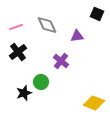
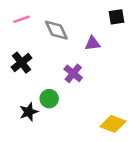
black square: (97, 14) -> (117, 17), turned -32
pink line: (16, 27) -> (21, 19), moved

